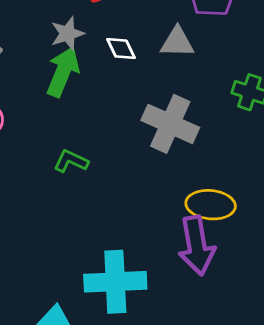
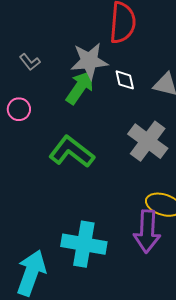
gray star: (67, 34) -> (89, 61), size x1.5
green L-shape: (71, 161) -> (72, 152), size x1.8

